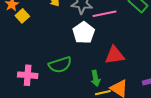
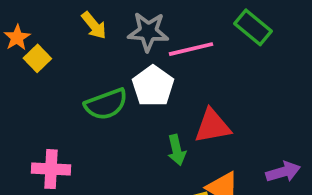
green semicircle: (60, 65) -> (106, 104), moved
green arrow: (96, 78) -> (177, 150), moved

